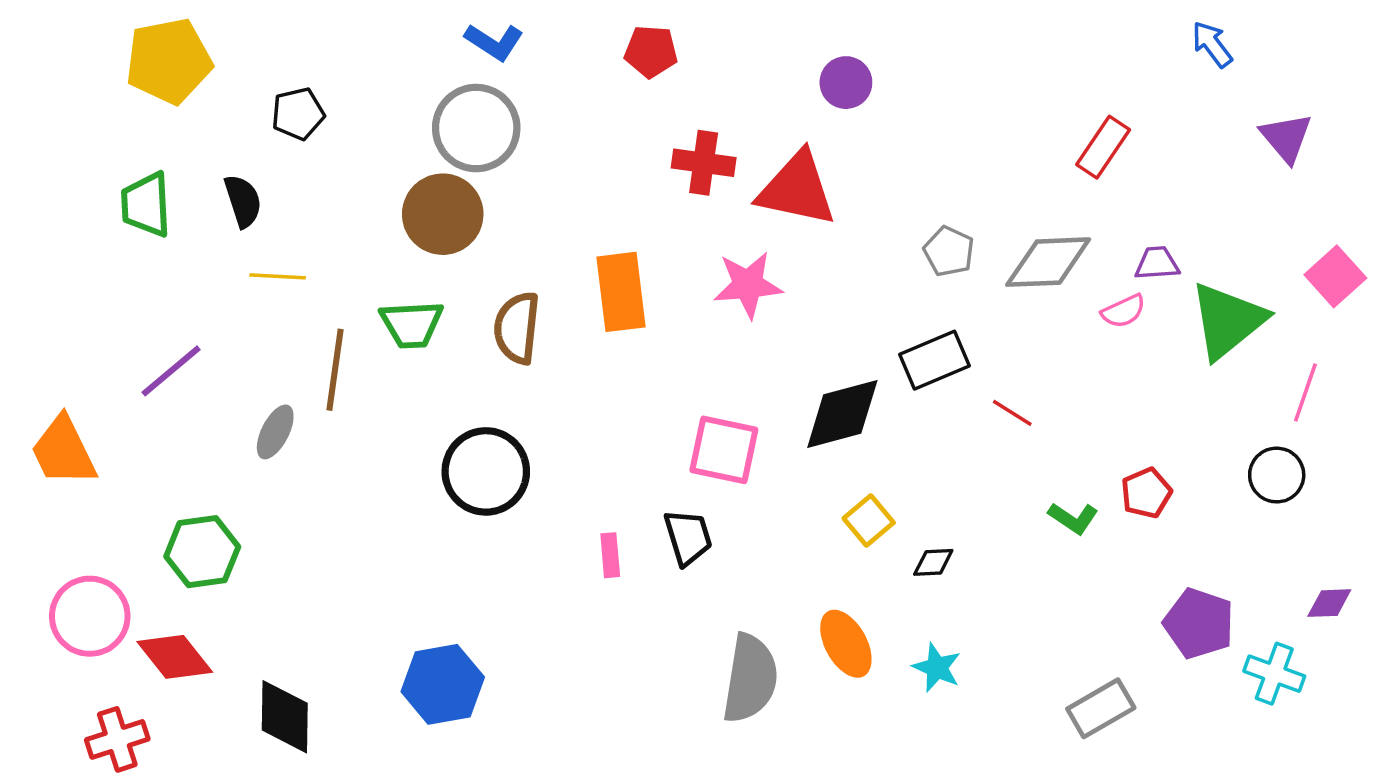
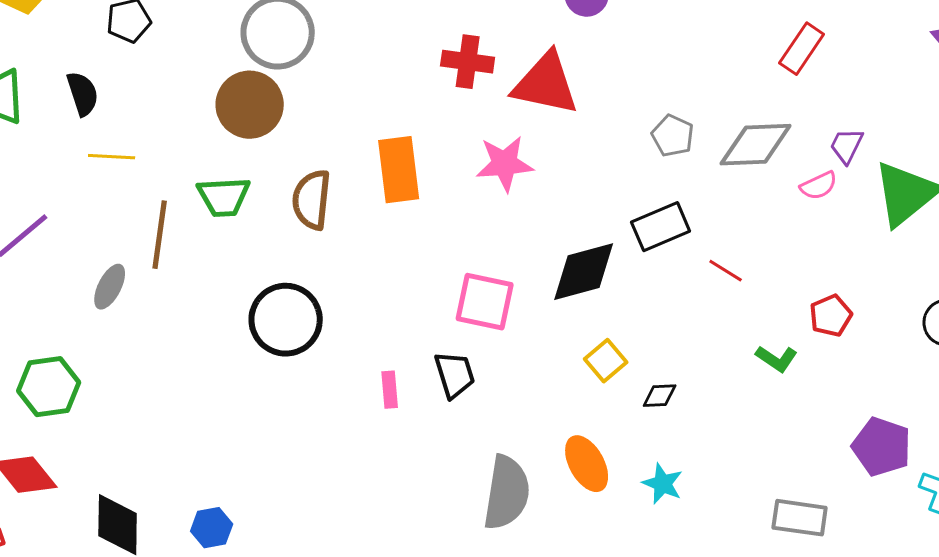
purple trapezoid: (1157, 263) -> (847, 146), turned -60
red pentagon: (1146, 493) -> (831, 316), moved
blue hexagon: (443, 684) -> (212, 528), moved, size x0.6
gray rectangle: (1101, 708) -> (800, 518), turned 38

